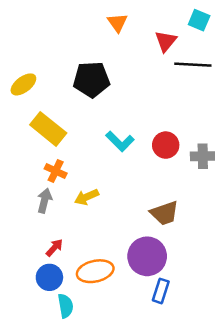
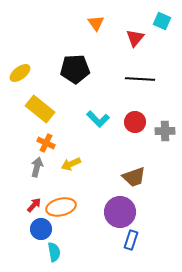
black line: (193, 65) -> (140, 79), moved
red arrow: (54, 248) -> (34, 205), moved
orange ellipse: (95, 271) -> (61, 207), moved

